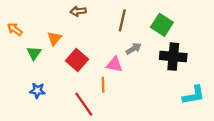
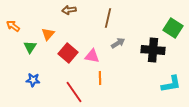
green square: (162, 25) -> (173, 28), moved
pink triangle: (114, 64) -> (92, 56), moved
orange line: (103, 85) -> (100, 78), moved

